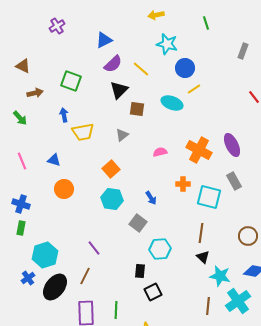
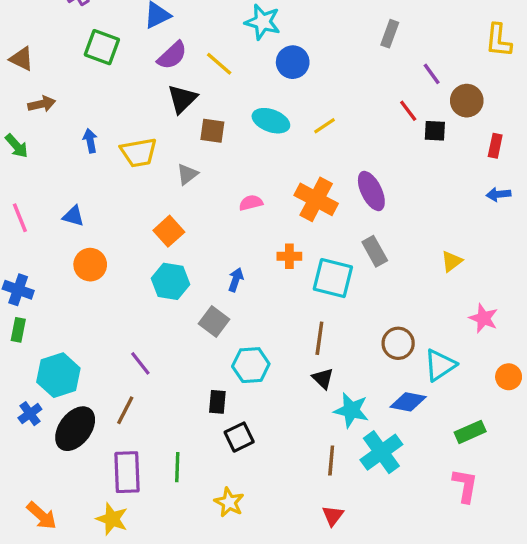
green square: (71, 81) -> (102, 47), moved
yellow line: (194, 89) -> (324, 126), moved
yellow trapezoid: (83, 132) -> (139, 153), moved
blue arrow: (151, 198) -> (236, 280), turned -128

